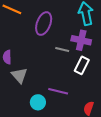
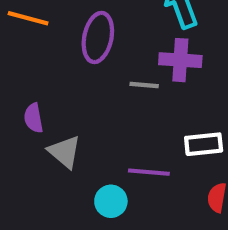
white rectangle: (82, 65) -> (204, 144), moved, turned 66

